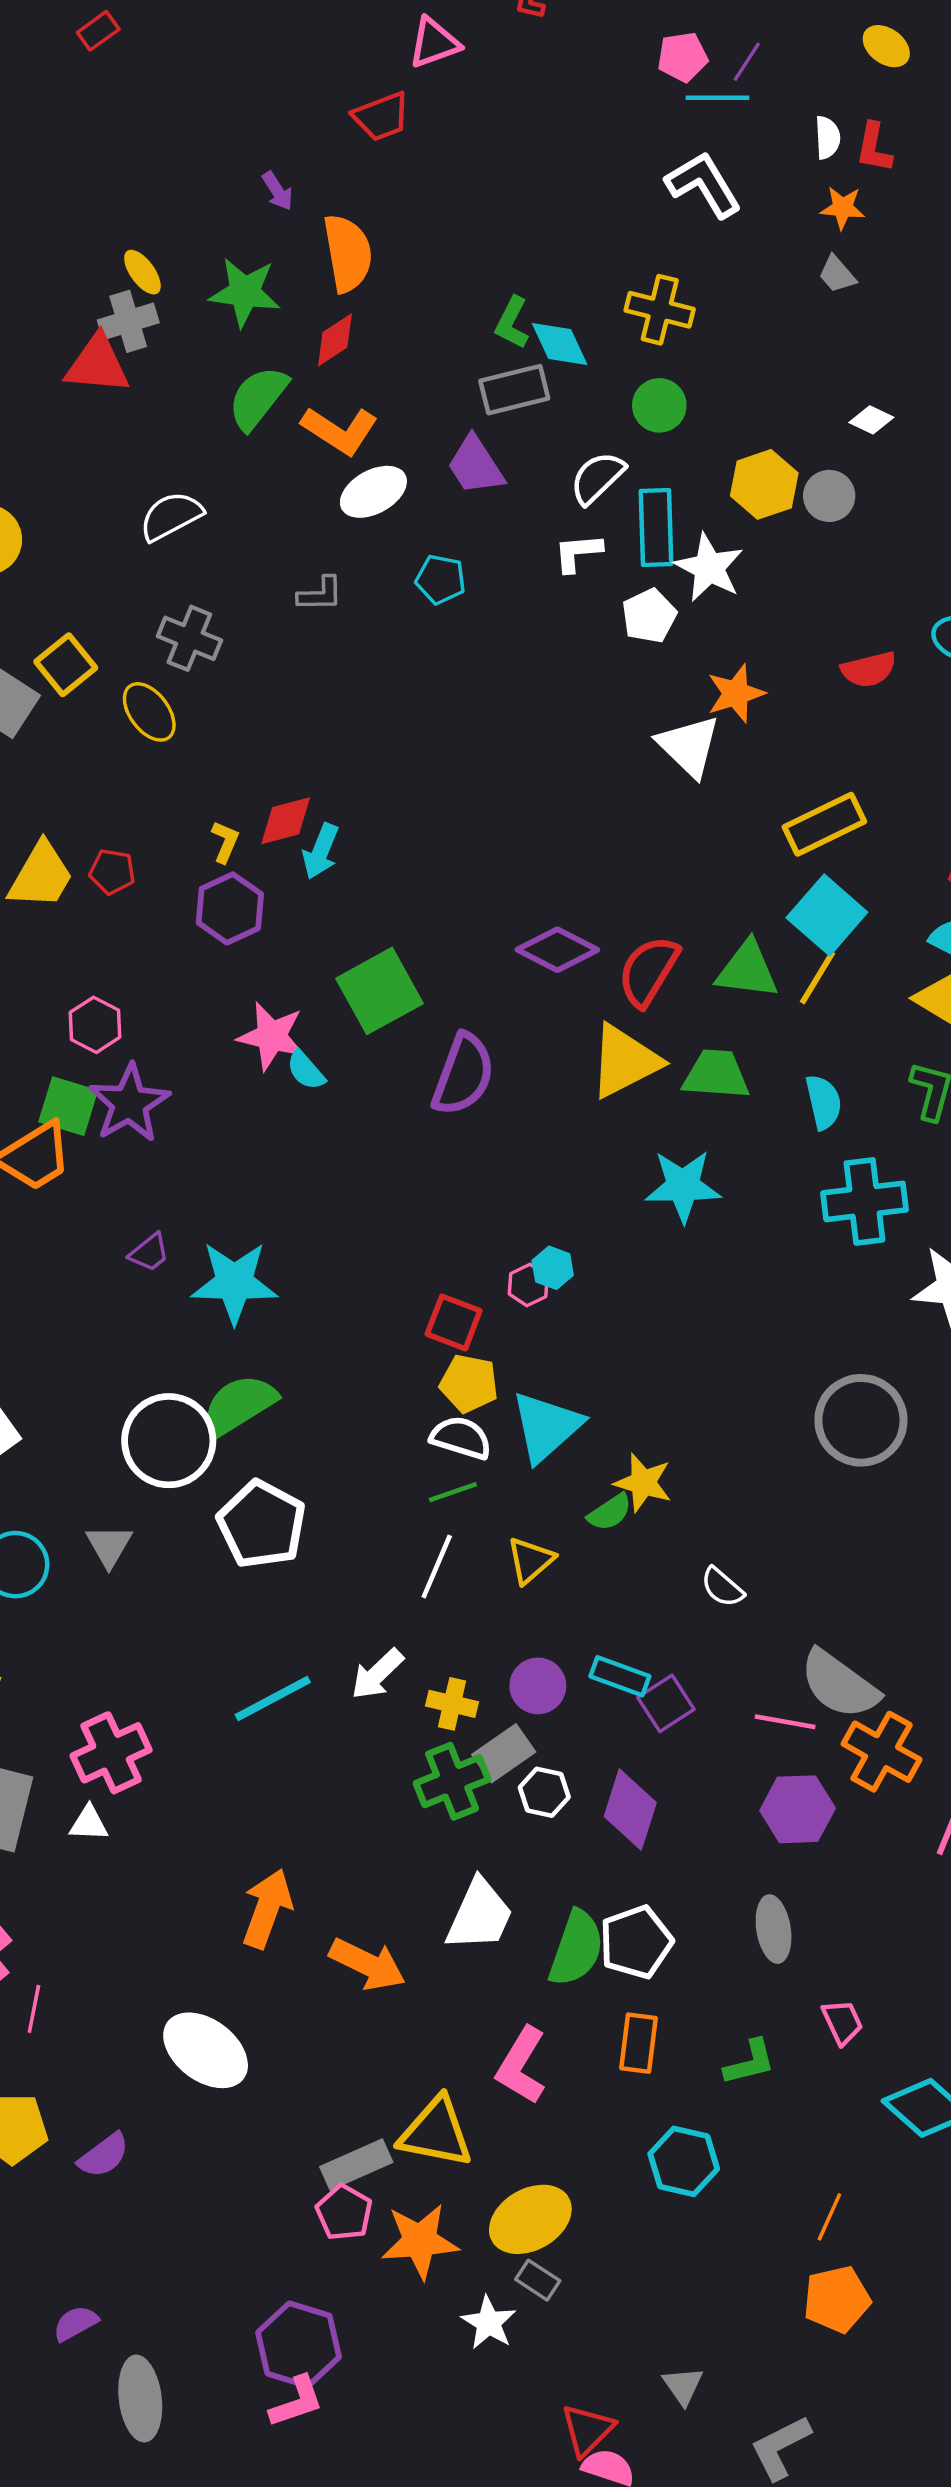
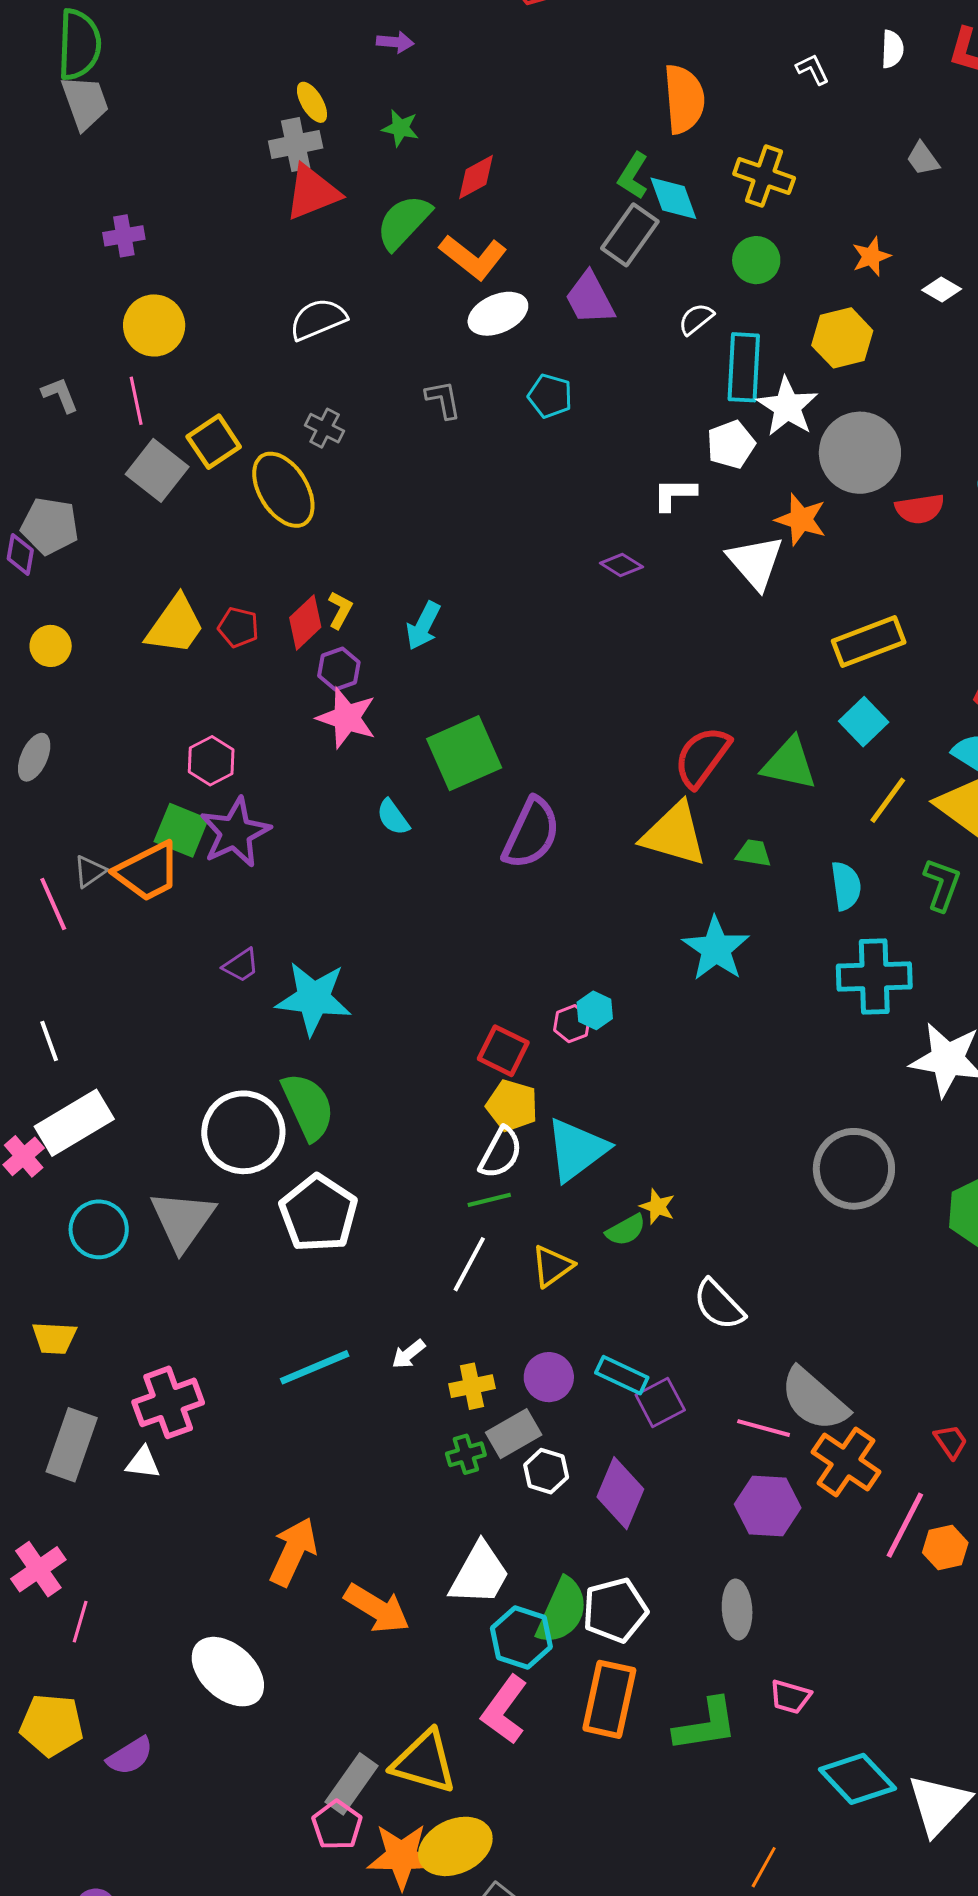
white semicircle: (827, 138) -> (892, 49), moved
white L-shape: (704, 185) -> (813, 69), size x0.5
purple arrow: (277, 191) -> (395, 42), moved, turned -57
orange star: (843, 208) -> (871, 256), moved, turned -30
orange semicircle: (348, 253) -> (684, 99), moved
green star: (245, 292) -> (400, 128), size x0.6
red triangle: (97, 364) -> (312, 192), moved, turned -32
gray rectangle: (514, 390) -> (630, 235), turned -46
white semicircle: (597, 478) -> (696, 319), size x0.7
gray circle: (829, 496) -> (860, 453), moved, size x1.8
white L-shape: (578, 553) -> (674, 494), moved
gray L-shape: (320, 594) -> (443, 399), turned -105
gray cross: (189, 638) -> (325, 428), size x0.7
orange star: (736, 693) -> (801, 519), turned 30
yellow ellipse: (149, 712) -> (283, 490), size x1.4
red diamond: (286, 821) -> (305, 622), moved, turned -34
purple hexagon: (230, 908) -> (339, 669), size x0.7
cyan square: (827, 915) -> (864, 722), size x0.7
purple diamond: (557, 950) -> (621, 565), moved, size x0.6
yellow line: (817, 977) -> (888, 800), moved
pink star: (271, 1036) -> (347, 718), moved
yellow triangle: (625, 1061) -> (674, 834), turned 38
green trapezoid: (716, 1074) -> (754, 853), size x0.6
cyan star: (683, 1186) -> (716, 949), turned 30
green semicircle: (239, 1405) -> (308, 1106), turned 92
white semicircle: (461, 1438) -> (501, 1153), turned 96
yellow star: (643, 1483) -> (657, 1207), size x0.7
gray triangle: (109, 1546) -> (183, 1220), size x1.6
white semicircle: (722, 1587) -> (719, 1305), size x1.4
white arrow: (377, 1674) -> (408, 1354), size x0.7
yellow cross: (452, 1704) -> (472, 1386), turned -30
green cross: (452, 1781) -> (466, 1454), size x0.6
pink trapezoid: (842, 2022) -> (790, 1697), turned 126
orange rectangle: (638, 2043) -> (609, 1699), size x1.4
green L-shape: (750, 2062) -> (706, 1725), size x1.4
cyan hexagon: (684, 2161) -> (521, 1637), moved
gray rectangle: (356, 2165) -> (351, 1784), turned -36
yellow ellipse: (530, 2219) -> (455, 1846), moved

